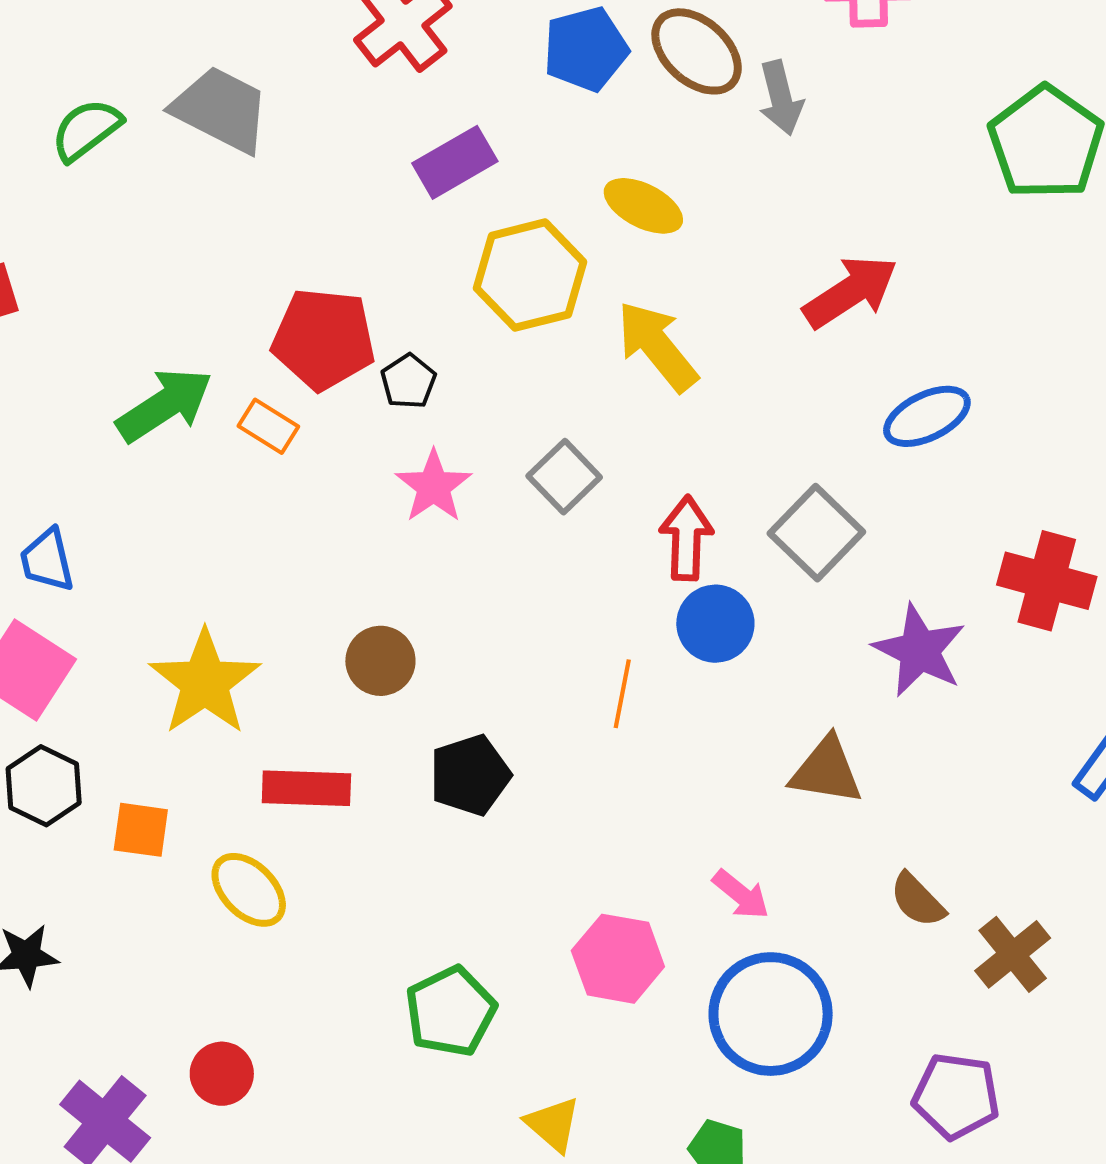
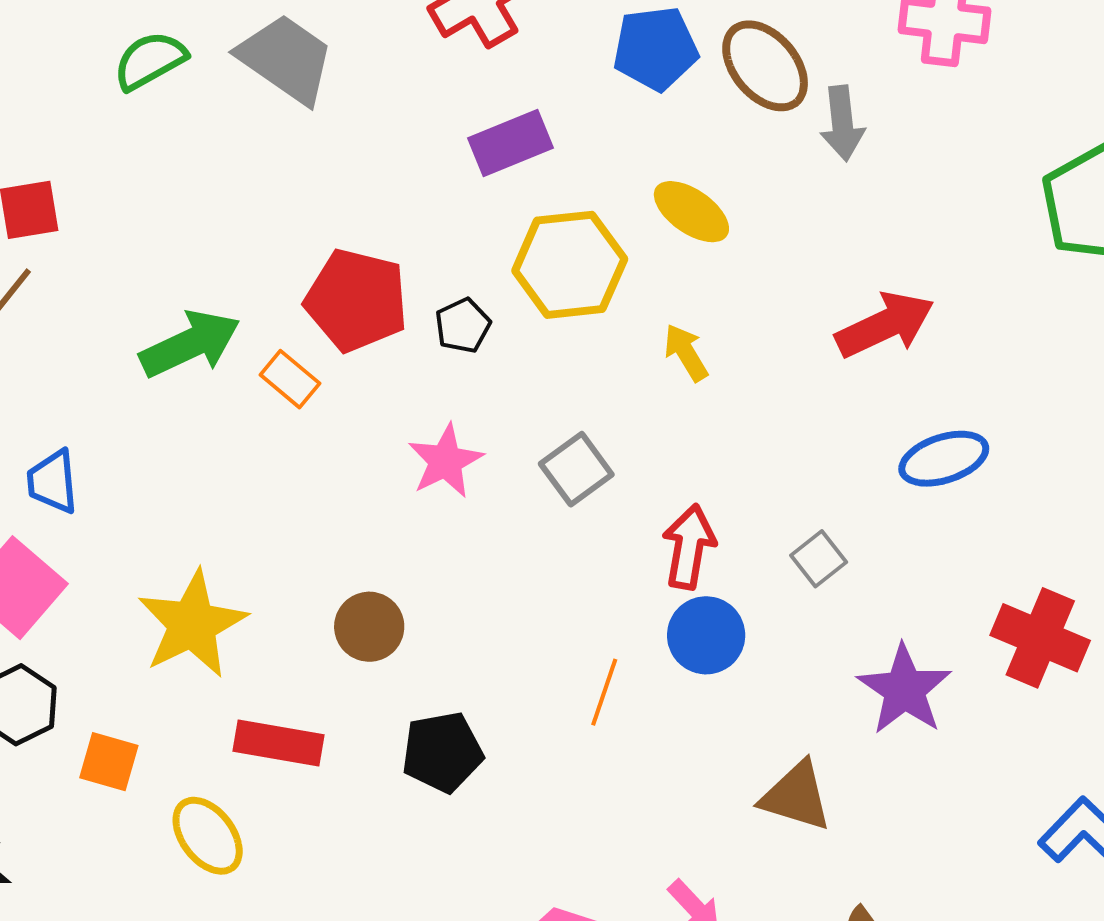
yellow arrow: (657, 346) -> (686, 353), size x0.6
black pentagon: (408, 381) -> (463, 326), moved
gray square: (816, 533) -> (819, 559), size x0.6

